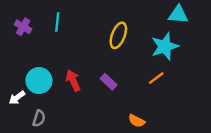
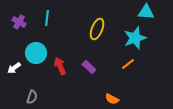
cyan circle: (39, 81) -> (36, 53), moved
white arrow: (17, 98) -> (14, 68), moved

